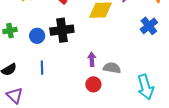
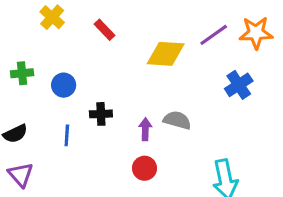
black cross: (62, 30) -> (101, 114), moved, size x0.6
gray semicircle: (112, 68) -> (177, 120), moved

